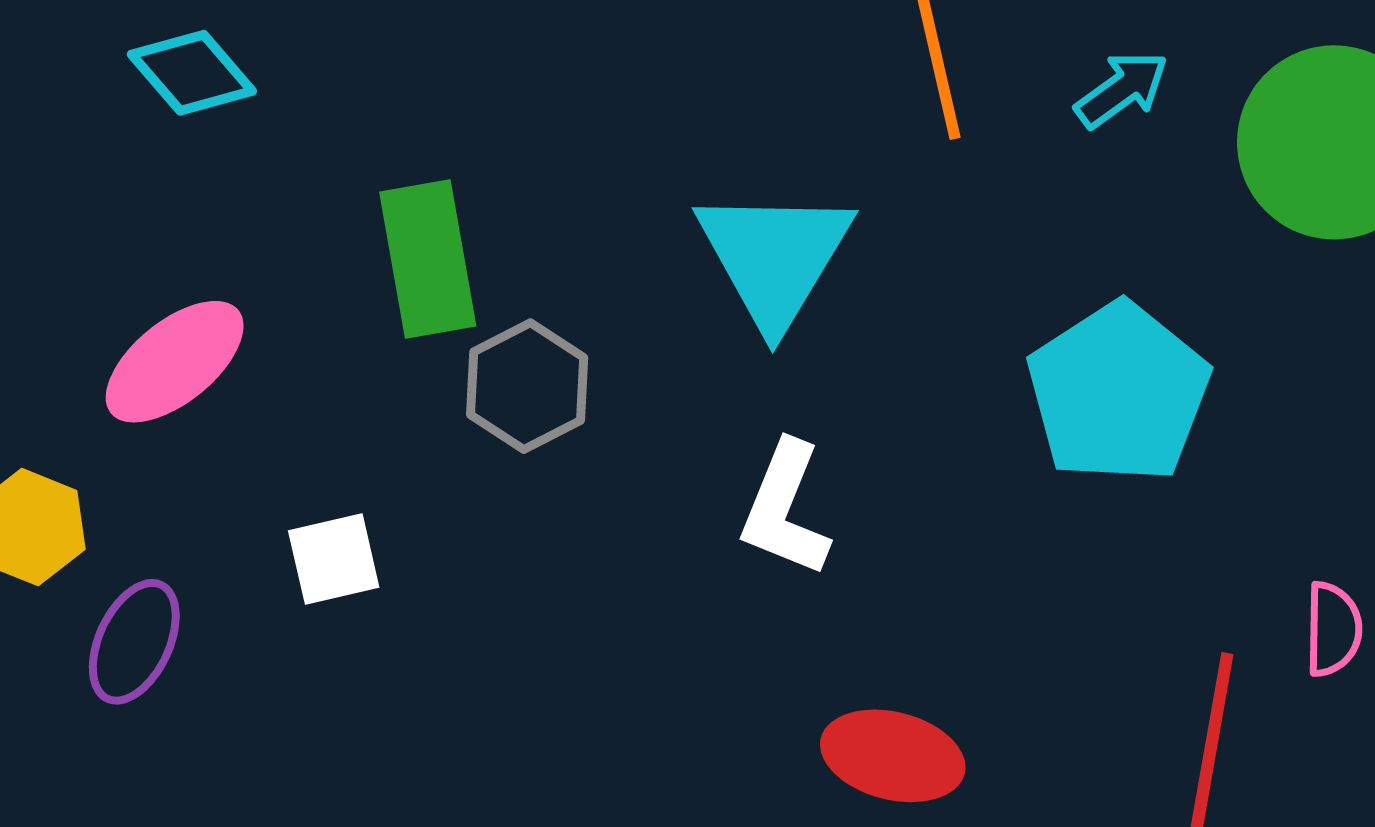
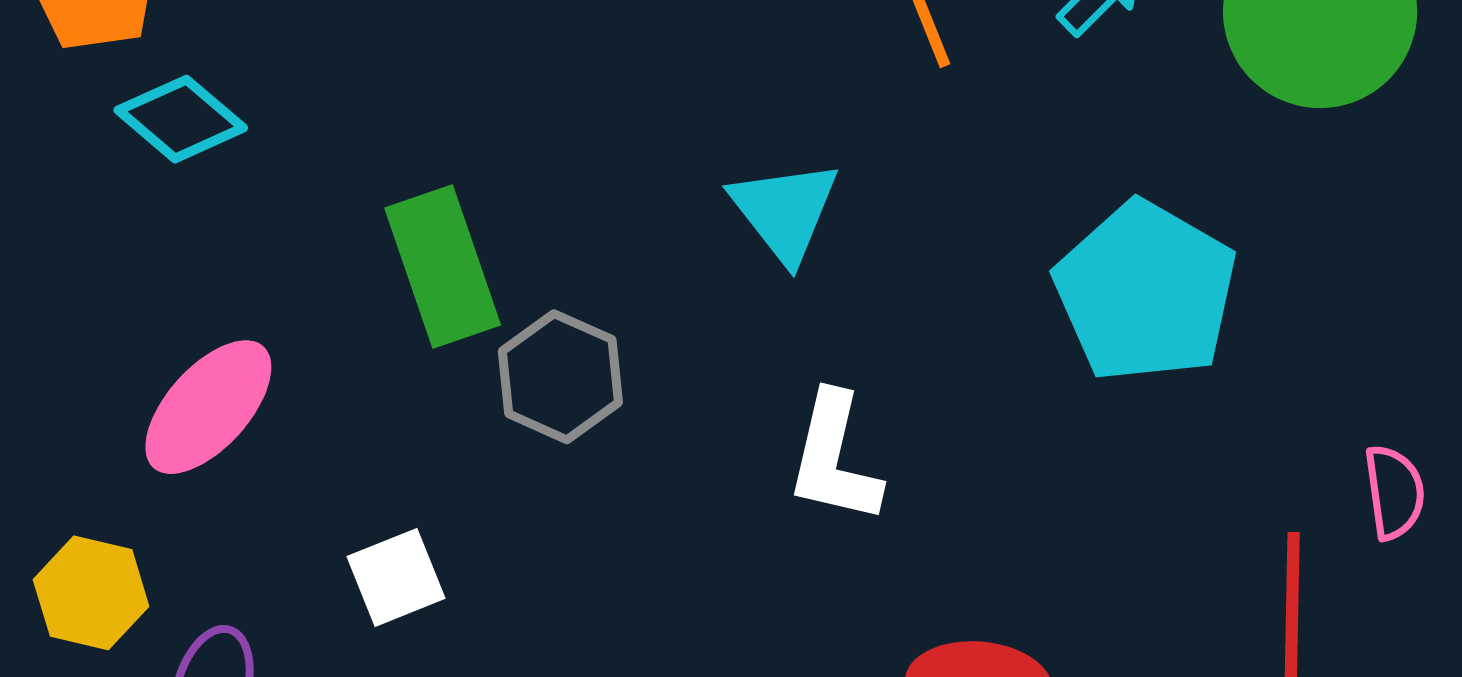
cyan triangle: (774, 257) -> (785, 211), size x0.7

